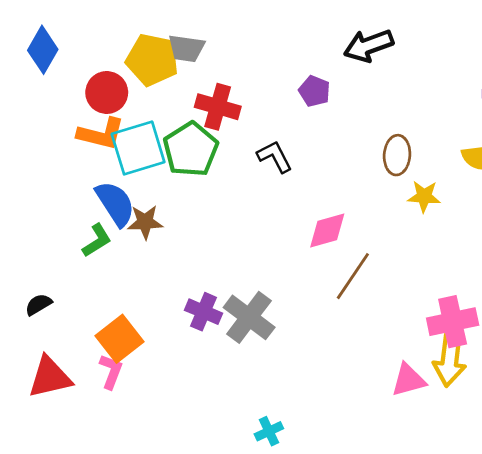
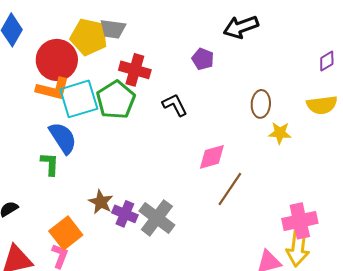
red circle: (107, 92) -> (57, 60), size x1.4
brown star: (145, 222) -> (101, 202), moved, turned 30
green L-shape: (97, 240) -> (50, 164), turned -55

